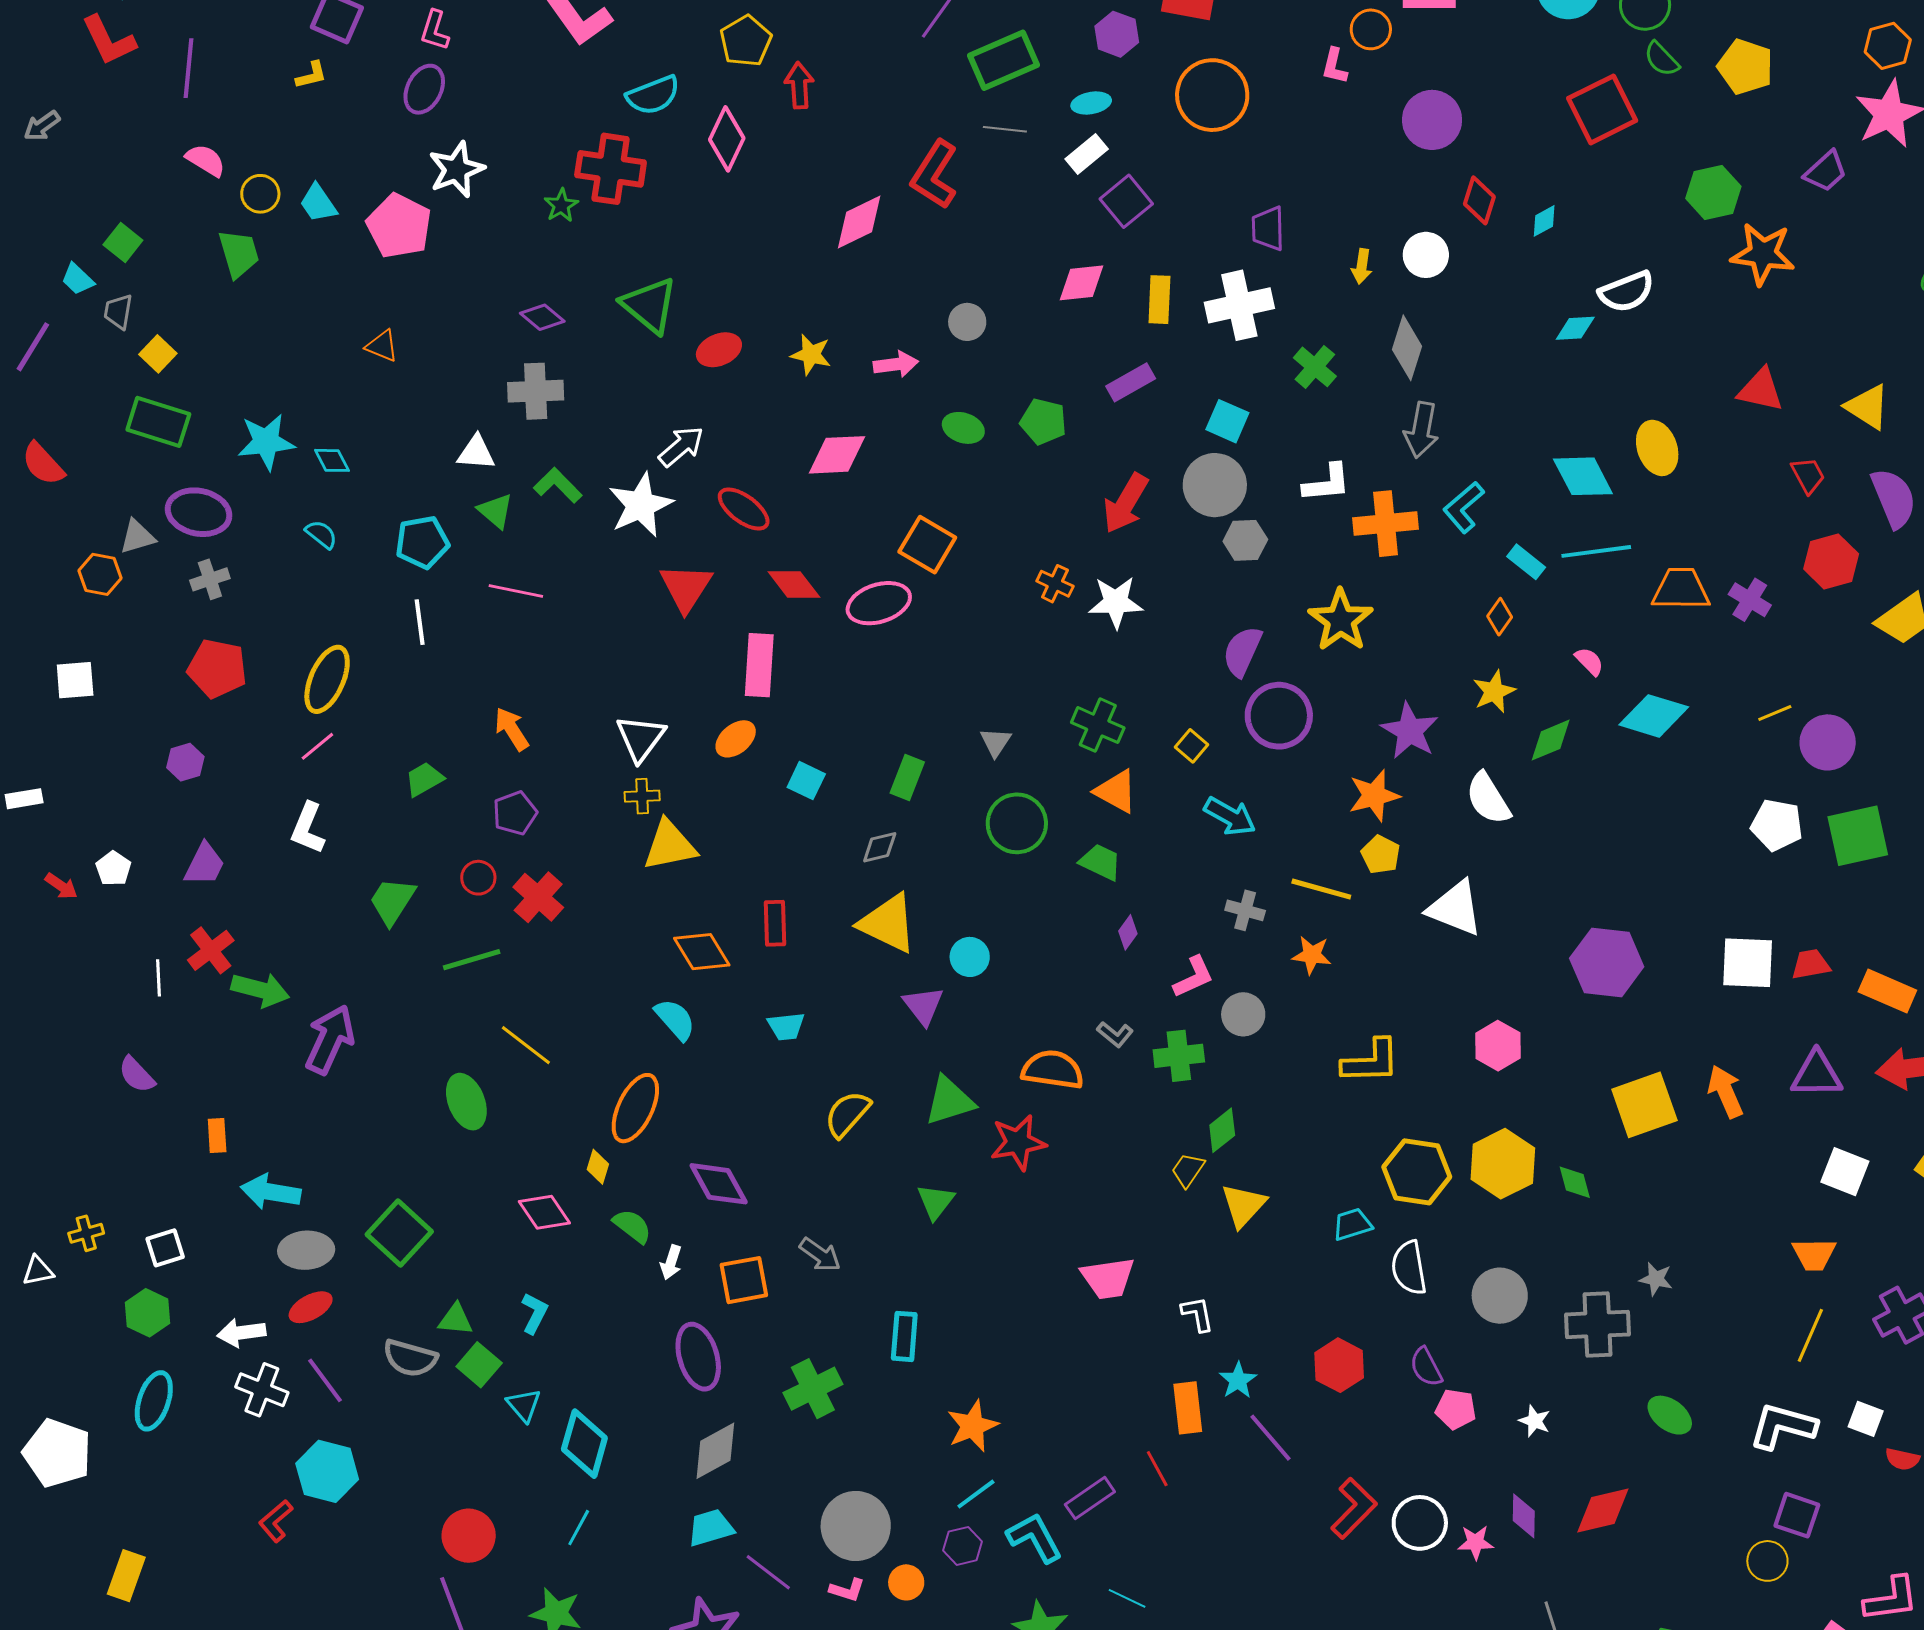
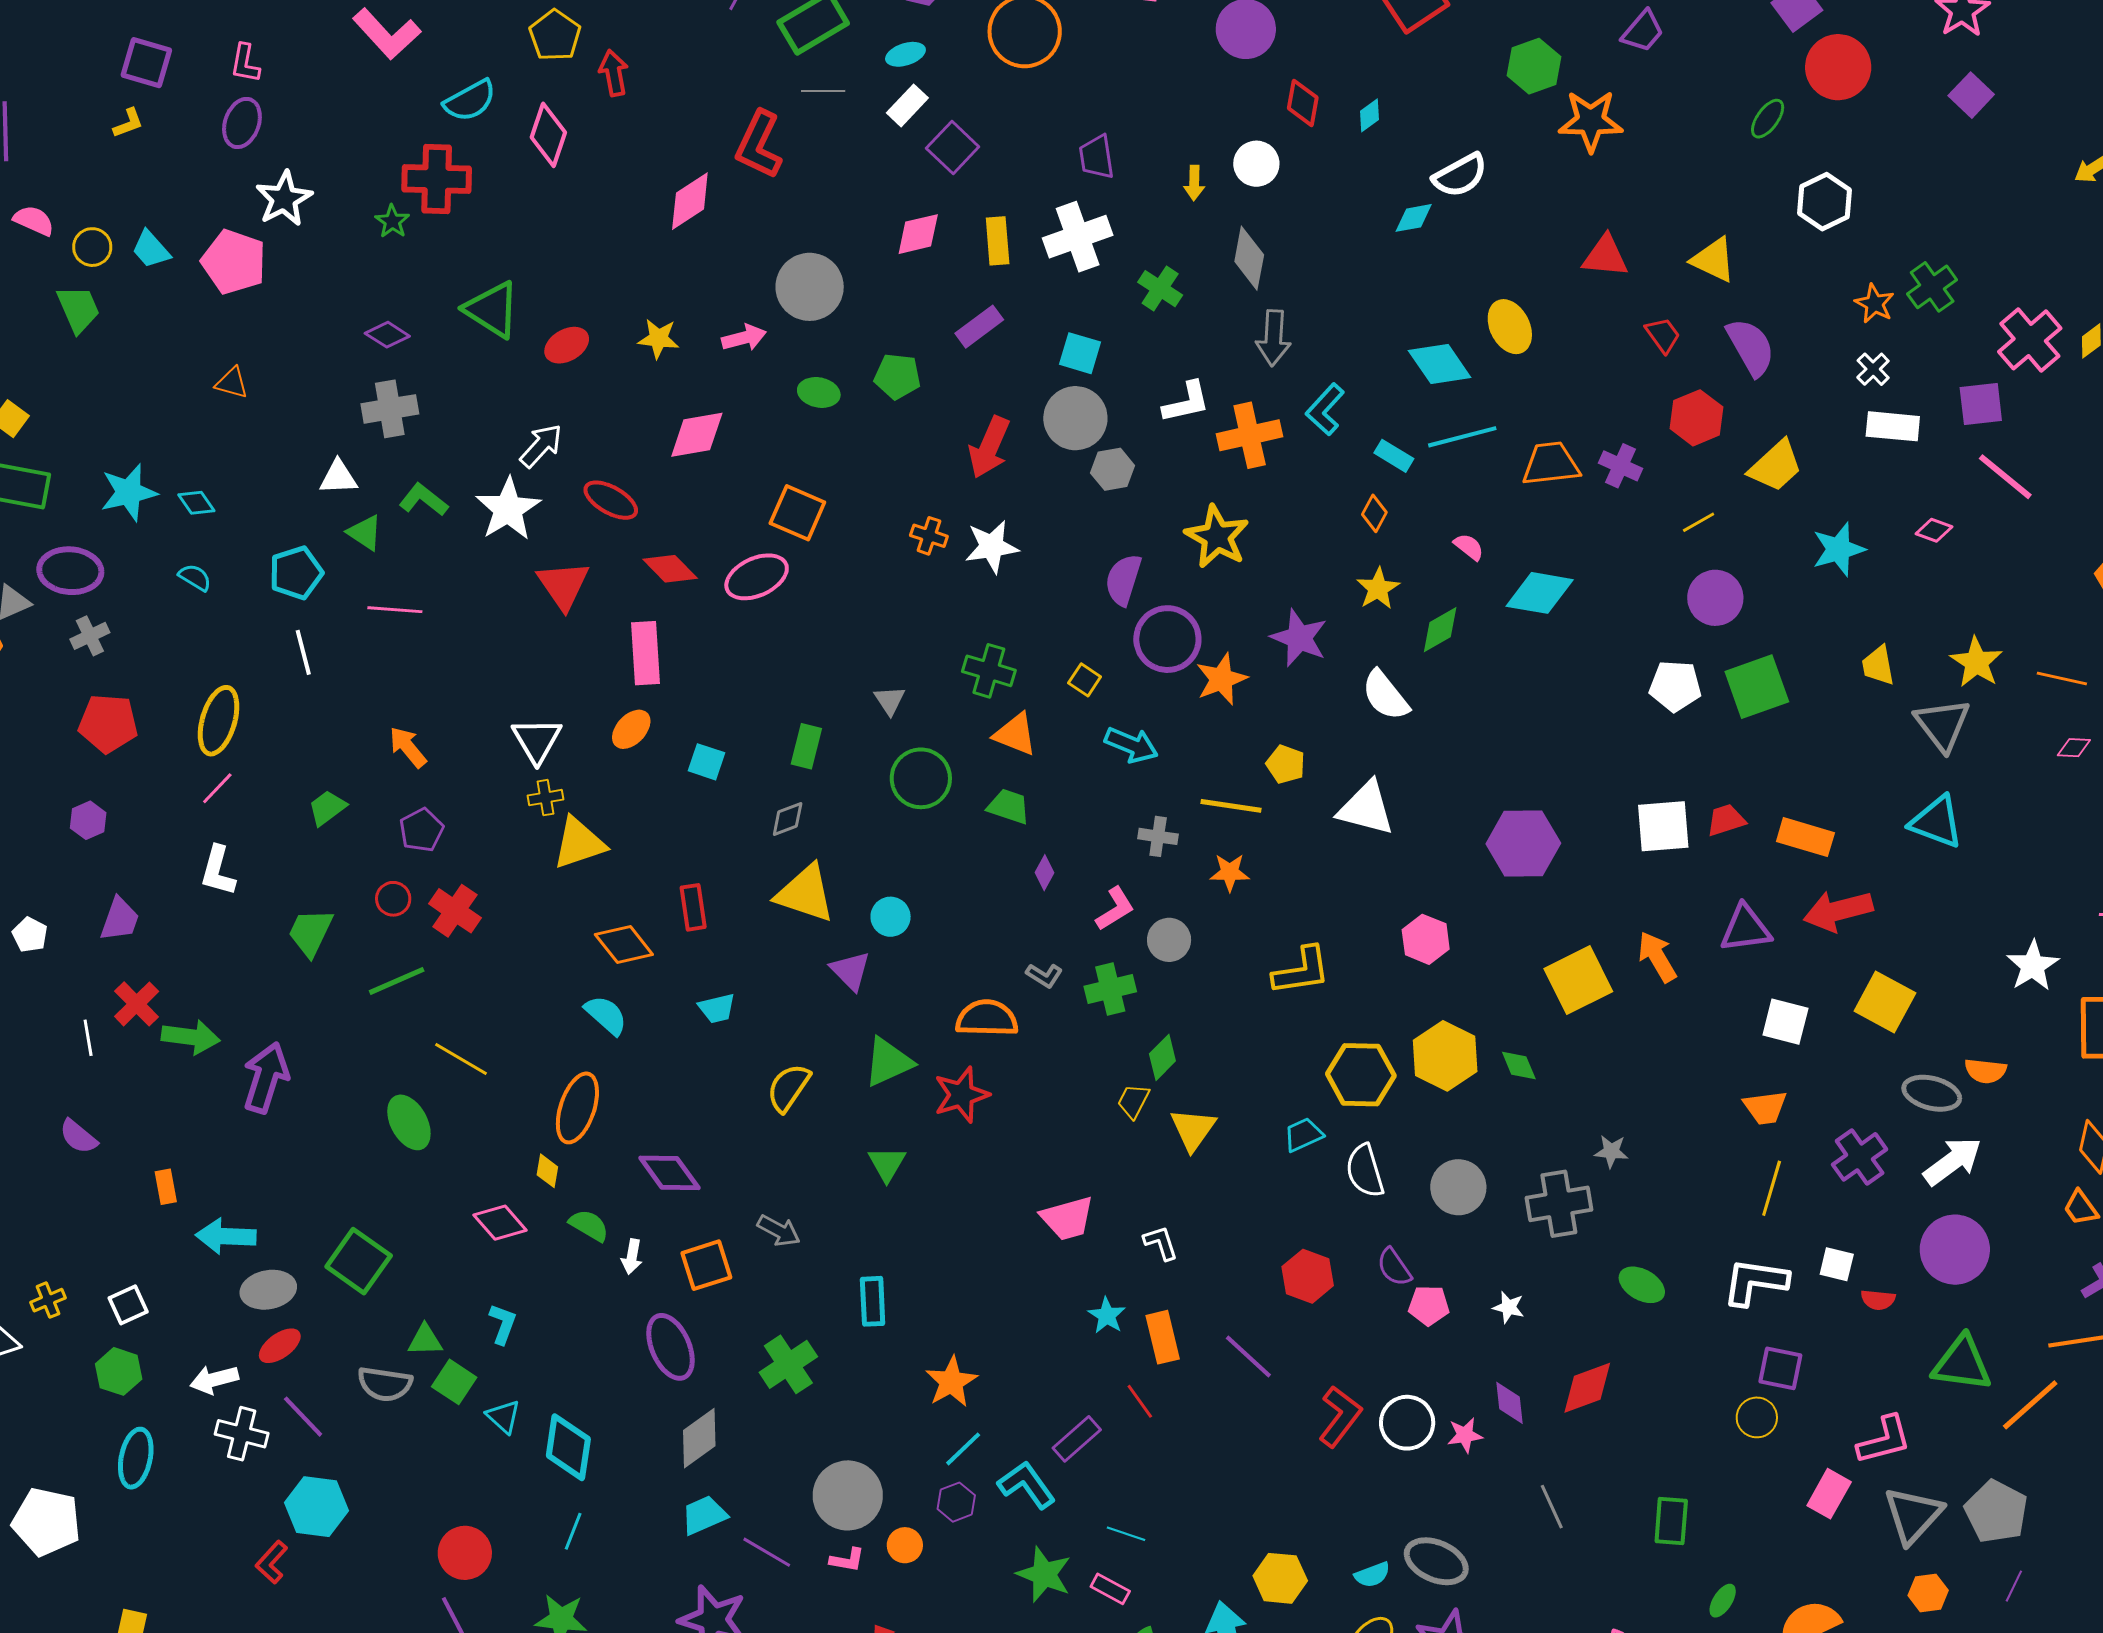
gray circle: (967, 322) -> (810, 287), size x1.8
yellow line: (1775, 713) -> (1699, 522), moved
orange star: (1374, 795) -> (1221, 679), moved
cyan star: (1238, 1380) -> (1107, 1316), moved

